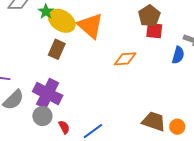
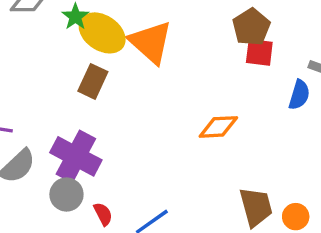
orange diamond: (125, 59) -> (218, 127), moved
brown trapezoid: (154, 121) -> (256, 207), turned 55

